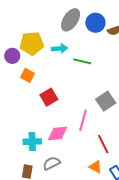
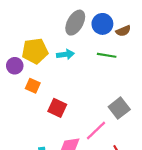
green line: (82, 61) -> (107, 55), moved
red square: (49, 97) -> (57, 108), turned -30
pink line: (83, 120) -> (96, 130), turned 35

